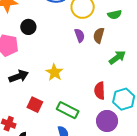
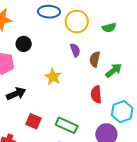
brown semicircle: (99, 35) -> (95, 59), moved
yellow star: (54, 72) -> (53, 77), moved
red semicircle: (100, 91) -> (96, 94), moved

